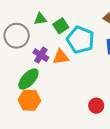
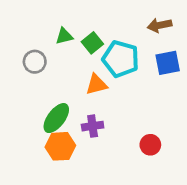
gray circle: (17, 36) -> (35, 62), size x0.7
purple cross: (41, 55) -> (93, 126), moved, turned -35

